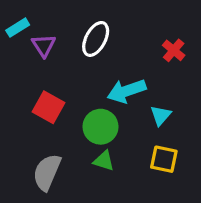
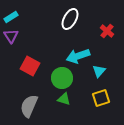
white ellipse: (96, 39) -> (70, 19), moved
purple triangle: (44, 45) -> (11, 36), moved
yellow square: (164, 159) -> (101, 98), turned -30

